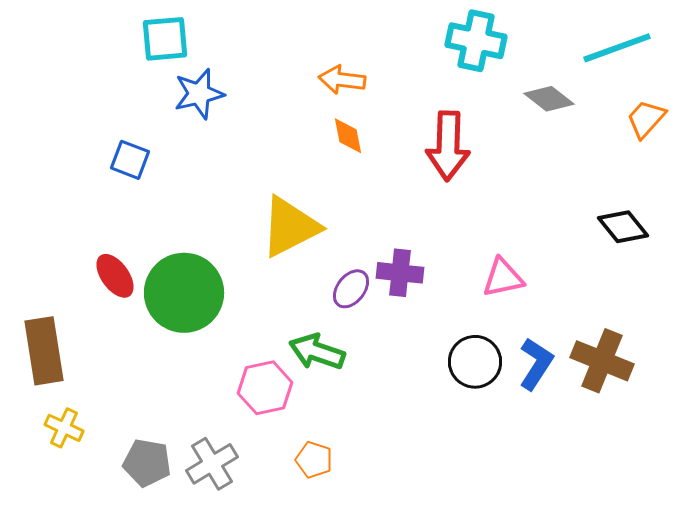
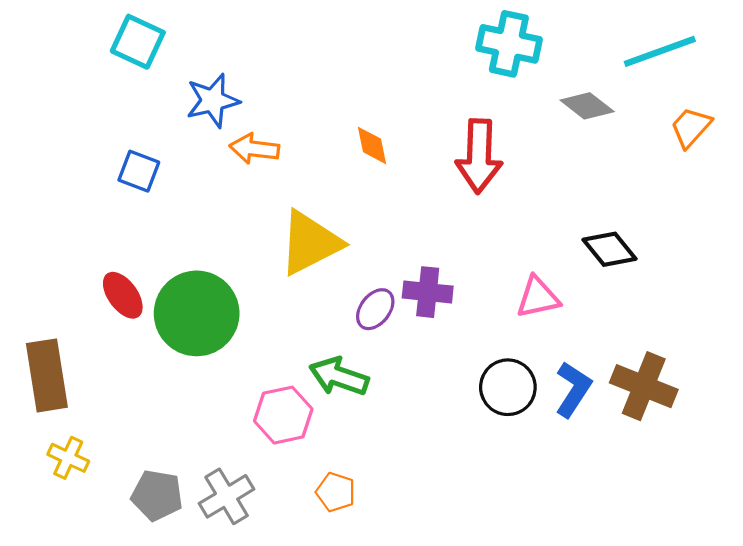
cyan square: (165, 39) -> (138, 42), moved, turned 30
orange arrow: (342, 80) -> (254, 149), moved
black diamond: (623, 227) -> (610, 249), moved

